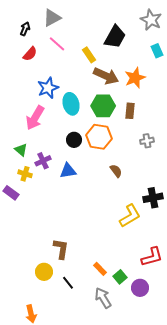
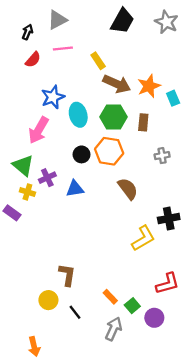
black trapezoid: (115, 37) -> (122, 21), moved
pink line: (57, 44) -> (63, 49), turned -48
cyan rectangle: (157, 51) -> (173, 98), moved
green triangle: (21, 150) -> (23, 165), size x1.5
brown semicircle: (116, 171) -> (128, 189), size x1.5
gray arrow: (103, 298) -> (114, 329), turned 55

